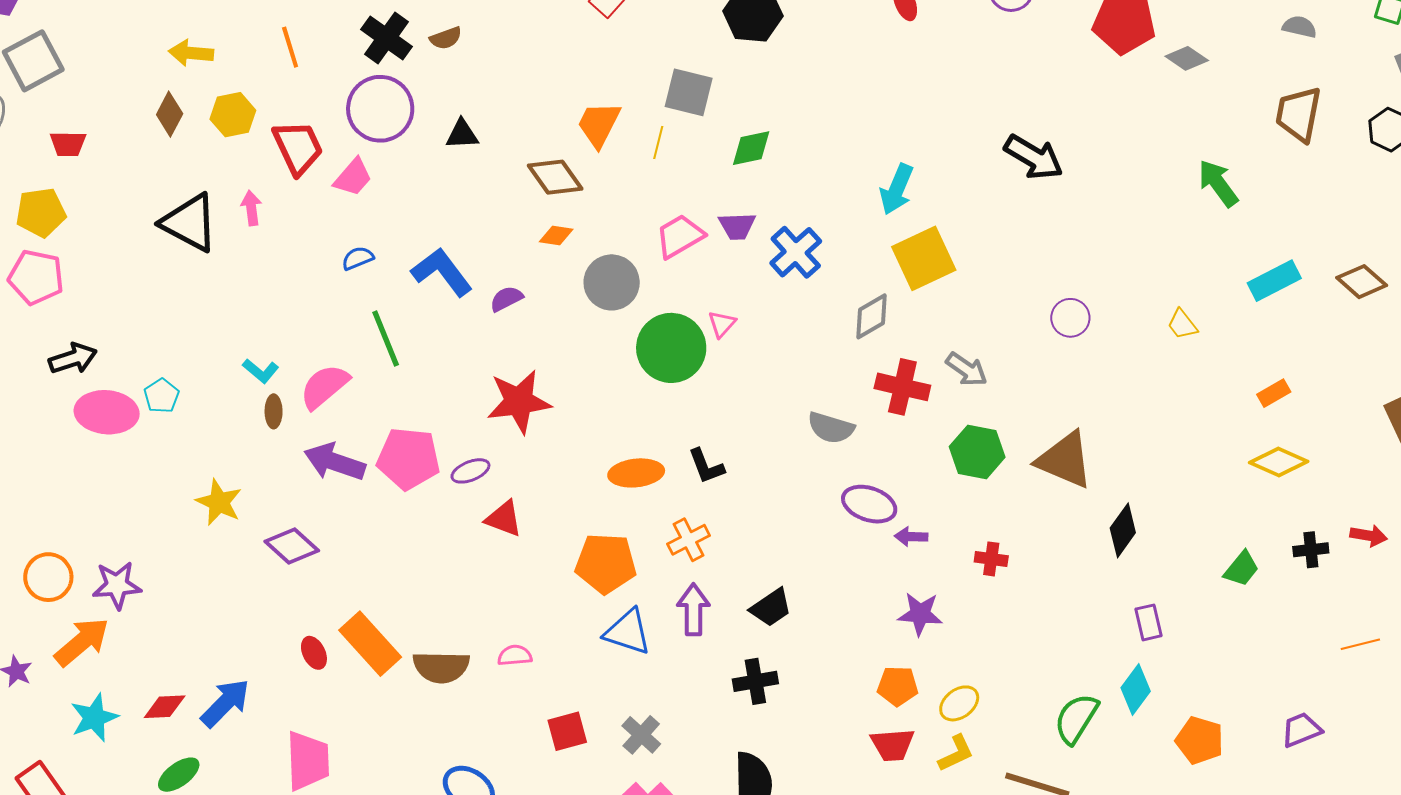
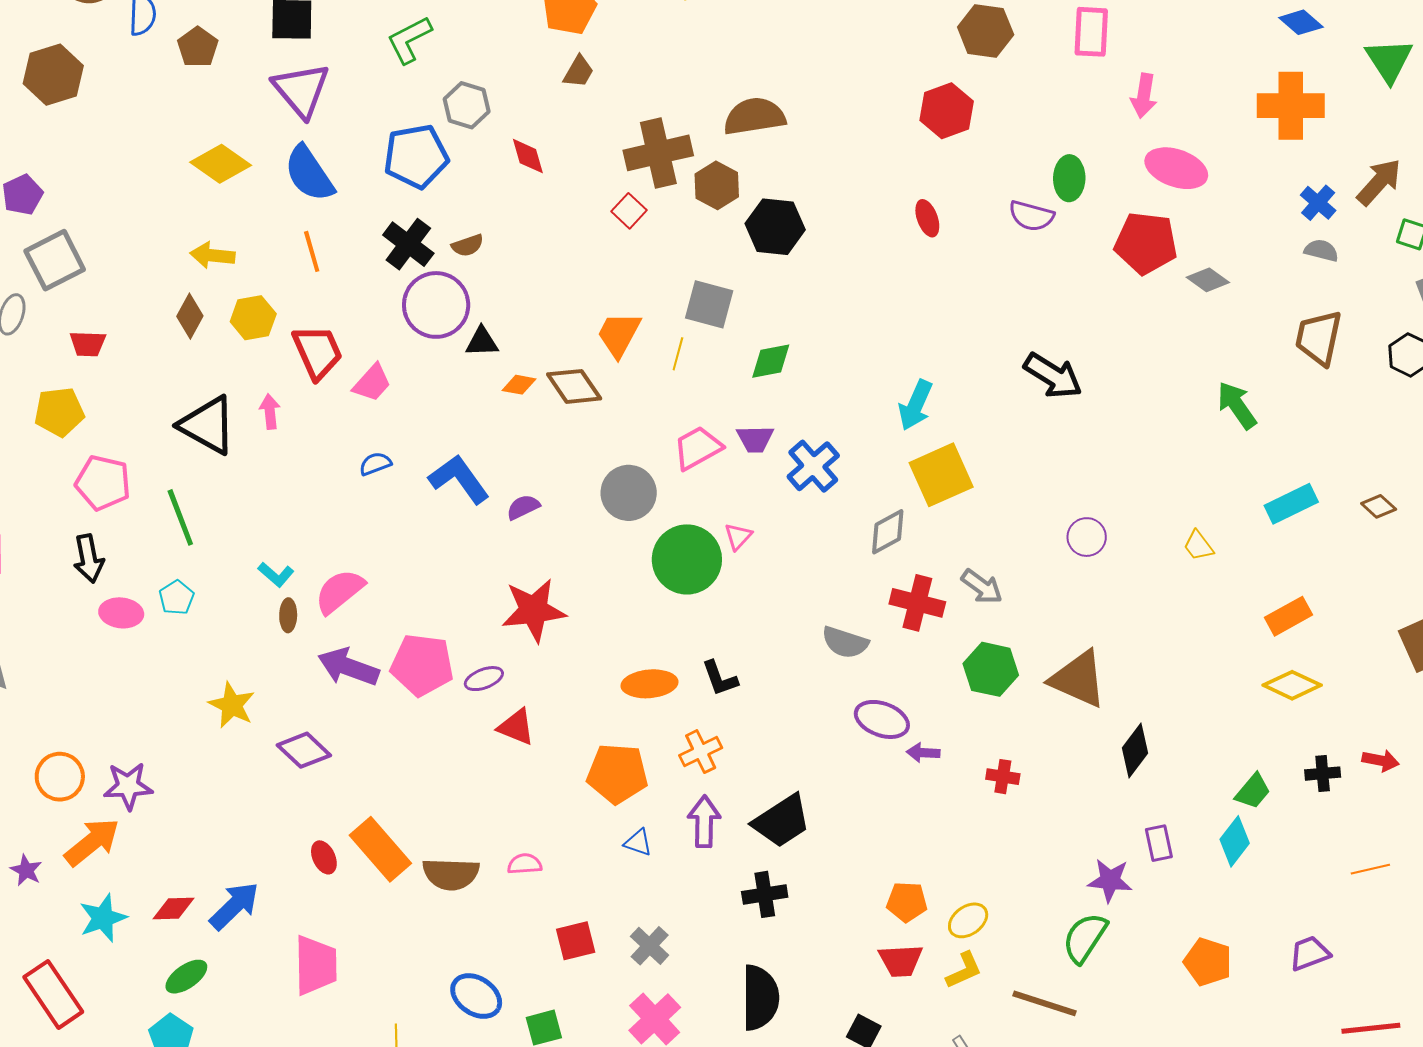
purple circle: (380, 109) -> (436, 305), moved
orange diamond: (556, 236) -> (519, 385), moved
pink pentagon: (36, 277) -> (103, 483), moved
brown diamond: (1362, 282) -> (1379, 506), size x0.7
green line: (386, 339) -> (180, 517), moved
black arrow: (73, 358) -> (89, 559), turned 96
orange rectangle: (1274, 393) -> (1289, 616), size x1.4
pink ellipse: (107, 412) -> (121, 613), size x0.7
black trapezoid: (771, 608) -> (782, 821), size x1.4
purple star: (920, 614) -> (1110, 880), moved
blue triangle: (628, 632) -> (638, 843), size x0.6
cyan diamond: (1136, 689) -> (1235, 841), moved

